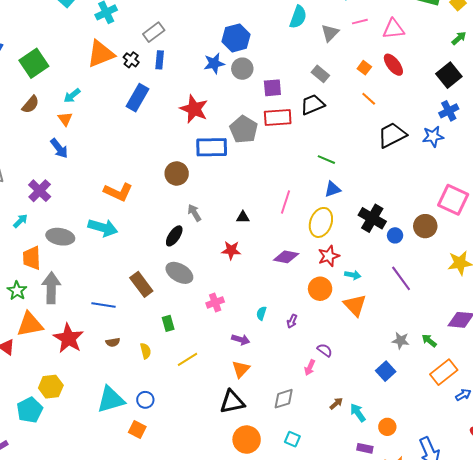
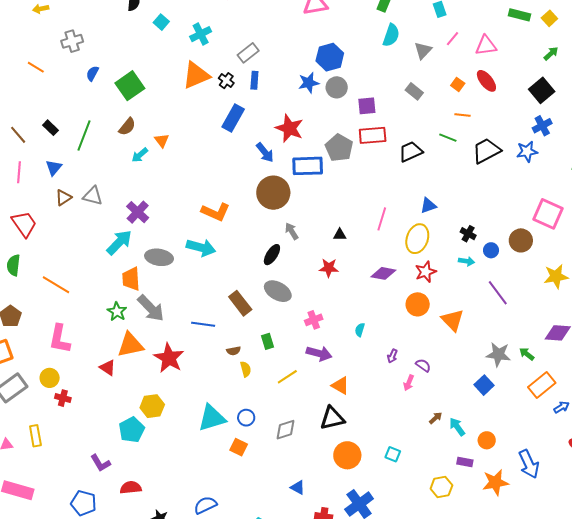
pink line: (360, 22) -> (452, 39), turned -35
cyan arrow: (72, 96) -> (140, 155), moved
orange line: (369, 99) -> (463, 115), turned -35
black trapezoid: (312, 105) -> (411, 152), moved
blue arrow: (59, 148) -> (265, 152), moved
green line: (326, 160) -> (448, 138), moved
brown circle: (177, 174) -> (273, 193), size x1.4
black cross: (372, 218) -> (468, 234), size x0.6
cyan arrow: (20, 221) -> (119, 242), size x1.8
cyan arrow: (353, 275) -> (466, 261), moved
gray arrow: (51, 288) -> (151, 308), turned 136
purple arrow: (292, 321) -> (392, 356), moved
purple arrow: (241, 340) -> (319, 353), moved, size x1.4
gray star: (401, 341) -> (498, 354), size x1.4
brown semicircle: (113, 342) -> (234, 351), moved
orange triangle: (241, 369) -> (340, 386), turned -42
gray diamond: (284, 399) -> (286, 430), moved

